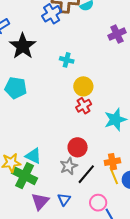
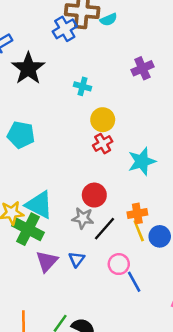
purple cross: (117, 34) -> (142, 68), moved
cyan pentagon: (16, 88) -> (21, 135), moved
cyan triangle: (33, 156) -> (39, 205), size x1.4
gray star: (69, 166) -> (83, 218), turned 30

